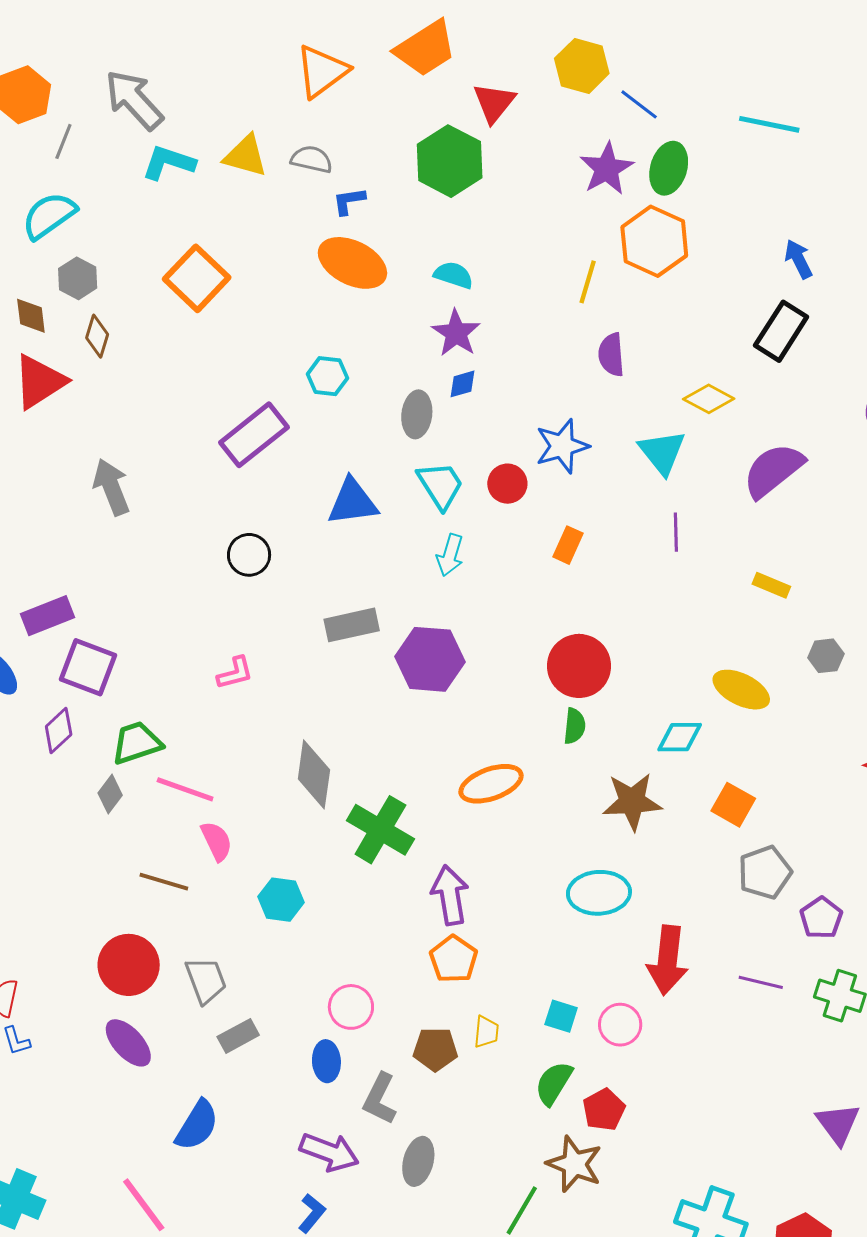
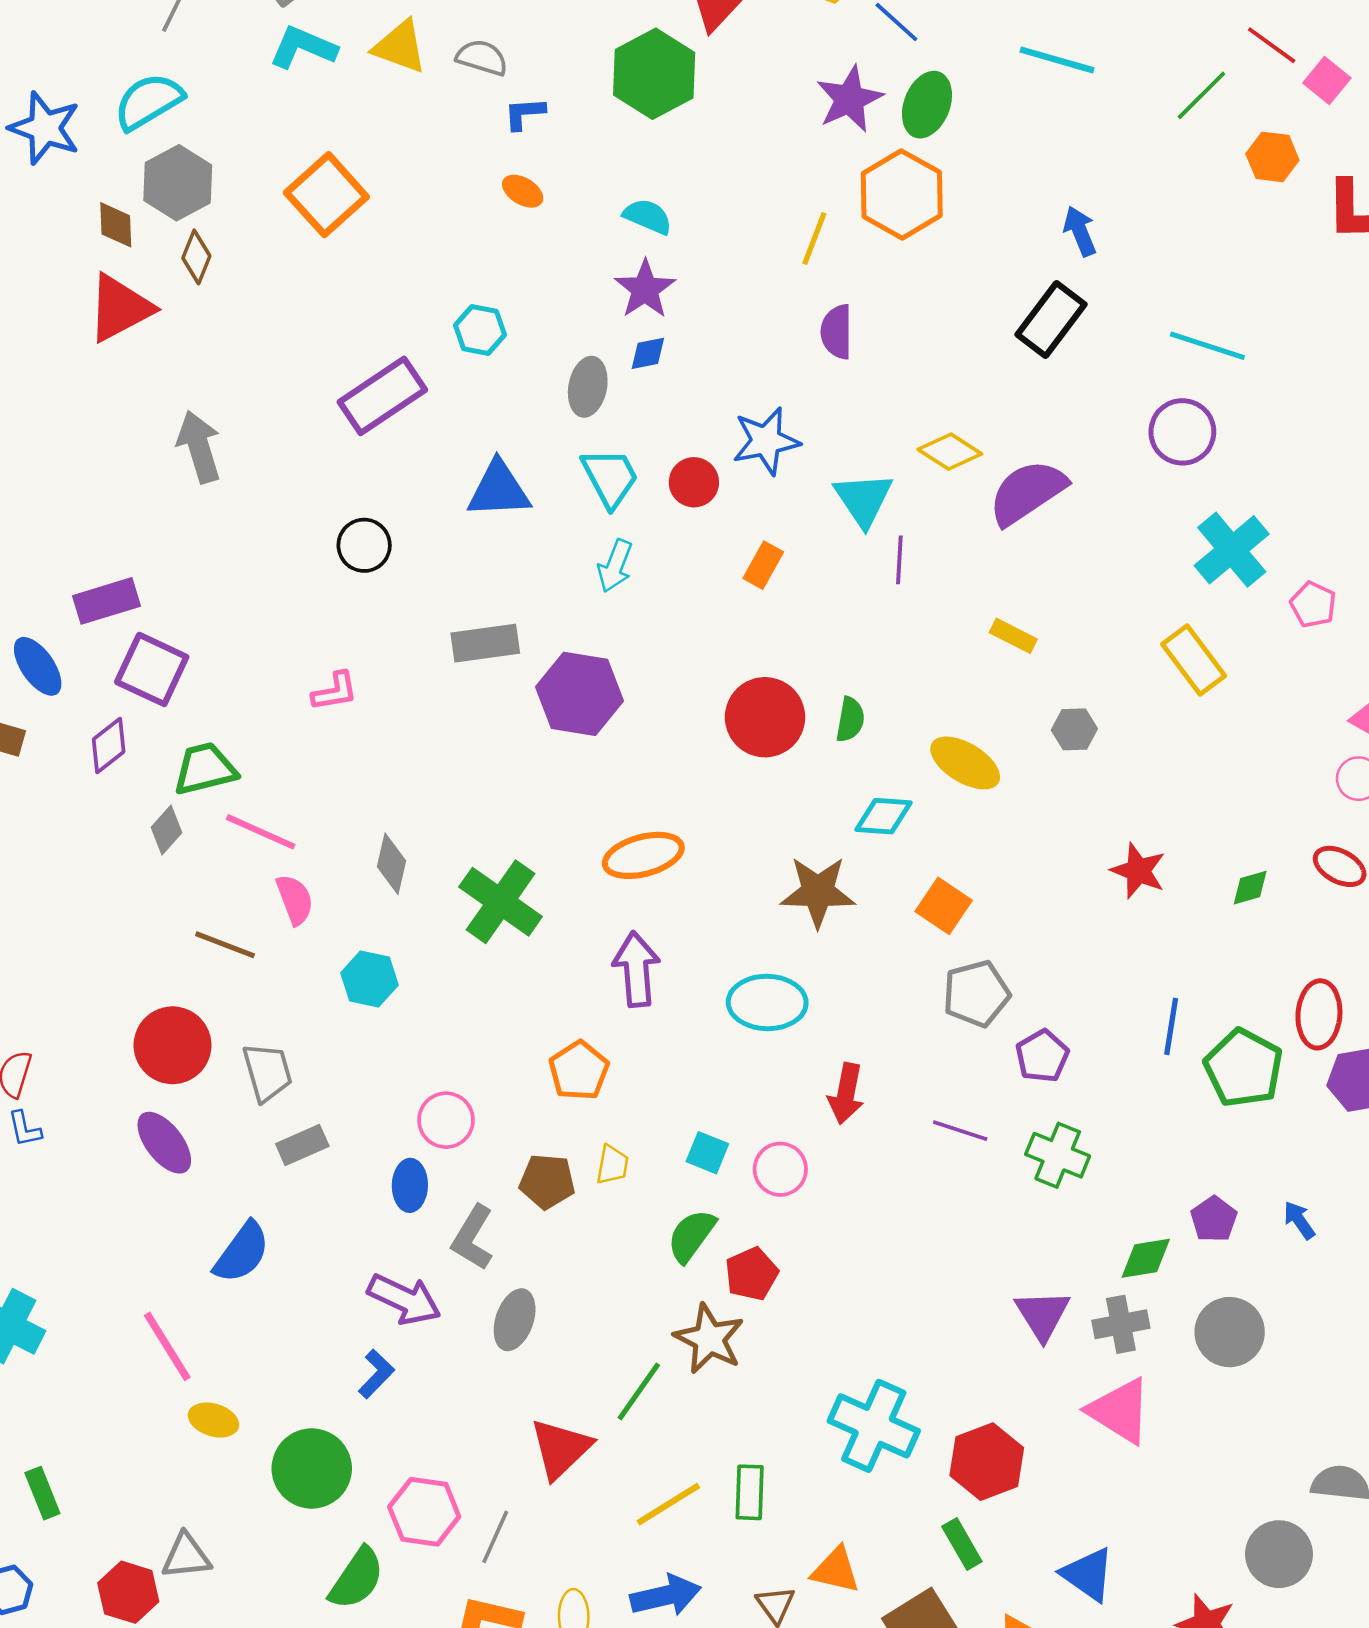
orange ellipse: (352, 263) -> (523, 191), size x0.5
gray hexagon: (78, 278) -> (178, 183), size x1.4
yellow diamond: (709, 399) -> (950, 452), moved
cyan triangle: (662, 452) -> (864, 499), moved
green semicircle: (575, 726) -> (850, 720), moved
gray diamond: (314, 774) -> (392, 864), moved, size x0.7
purple arrow: (450, 895) -> (636, 969), moved
red arrow: (668, 960) -> (846, 1094), size x0.7

